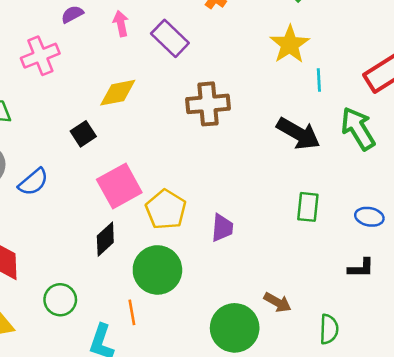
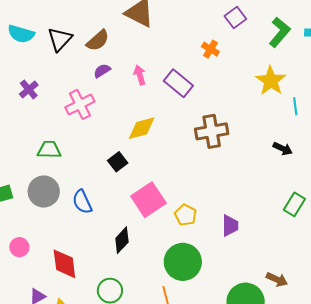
black arrow: (298, 133) -> (283, 149), size x0.6
blue semicircle: (33, 182) -> (82, 202), turned 110
green rectangle: (308, 207) -> (294, 204), turned 30
yellow pentagon: (166, 209) -> (186, 215), size x0.7
black diamond: (105, 239) -> (122, 240), moved

